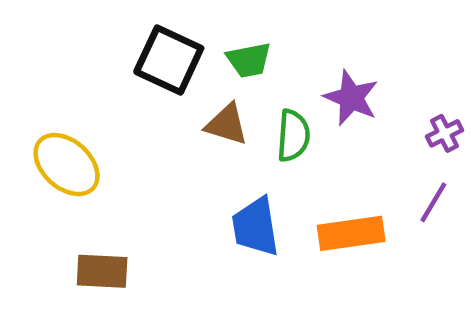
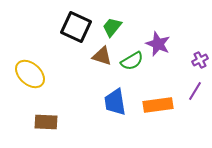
green trapezoid: (249, 60) -> (112, 27), turned 140
green semicircle: (293, 136) -> (132, 61), turned 55

